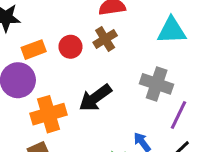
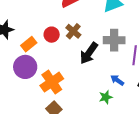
brown cross: (105, 39) -> (73, 31), moved
black arrow: (95, 98) -> (89, 53), moved

